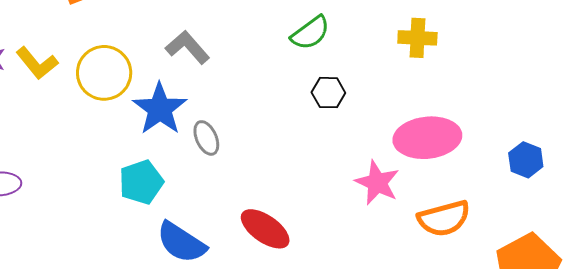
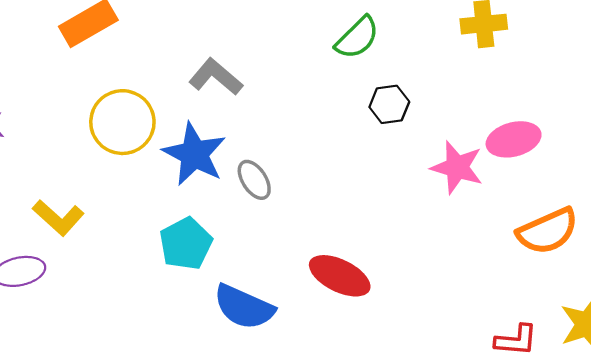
yellow L-shape: (37, 63) -> (58, 218), moved
pink ellipse: (427, 138) -> (514, 139), size x0.7
pink star: (377, 183) -> (457, 167), moved

